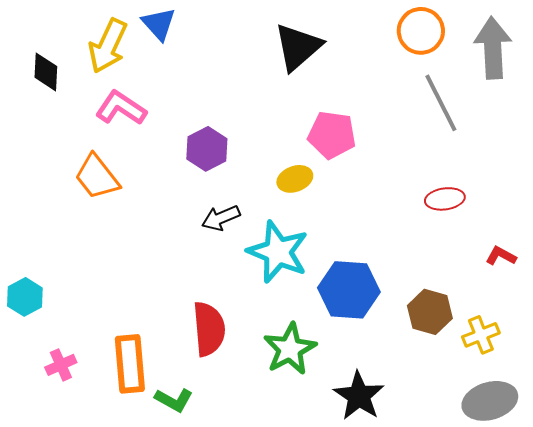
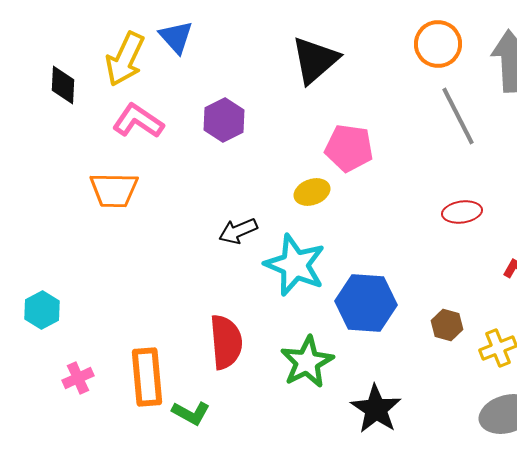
purple hexagon: (207, 149) -> (224, 120), moved
orange trapezoid: (97, 177) -> (114, 190), turned -51
brown hexagon: (430, 312) -> (447, 325), size x0.7

